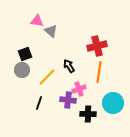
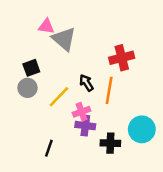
gray triangle: (51, 31) -> (64, 39), size x1.5
orange line: (99, 72) -> (109, 90), moved
pink cross: (79, 89) -> (82, 112), moved
black line: (39, 103) -> (49, 148), moved

